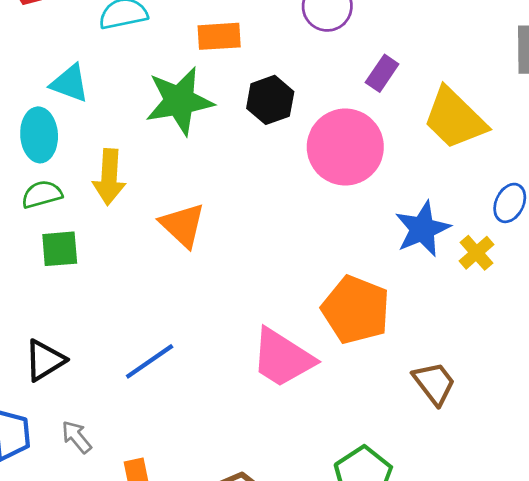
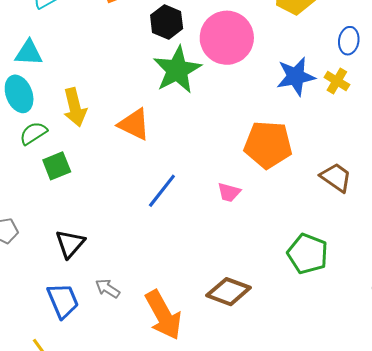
green star: (179, 101) -> (177, 70), moved
blue star: (422, 229) -> (296, 76), turned 30
pink trapezoid: (282, 358) -> (229, 192), size x0.5
blue line: (150, 361) -> (162, 191), moved

